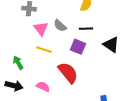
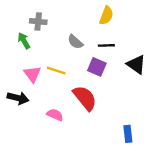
pink triangle: (41, 29) -> (32, 74), moved
green arrow: (18, 63) -> (24, 41), moved
black arrow: (14, 86) -> (18, 98), moved

